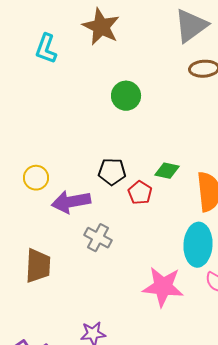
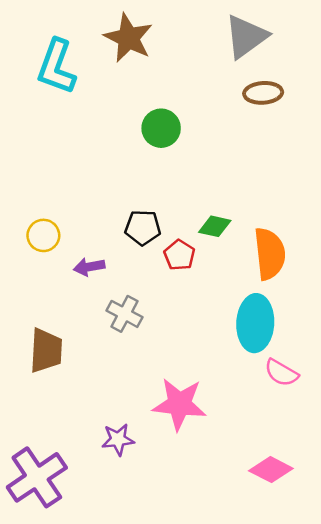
cyan L-shape: (46, 49) -> (56, 67), size x1.4
purple arrow: (71, 202) -> (89, 267), size x0.6
pink star: (163, 287) -> (179, 404), moved

